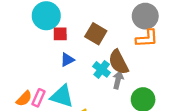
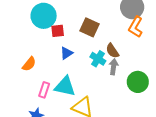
orange L-shape: (147, 38) -> (136, 27), turned 130
brown semicircle: (118, 62) -> (112, 51), size x0.7
orange semicircle: (24, 99) -> (29, 64), moved

